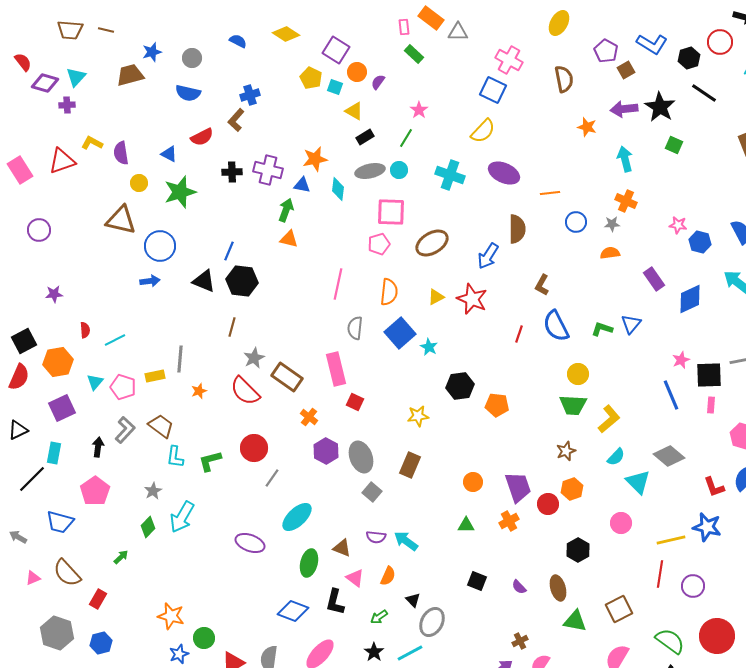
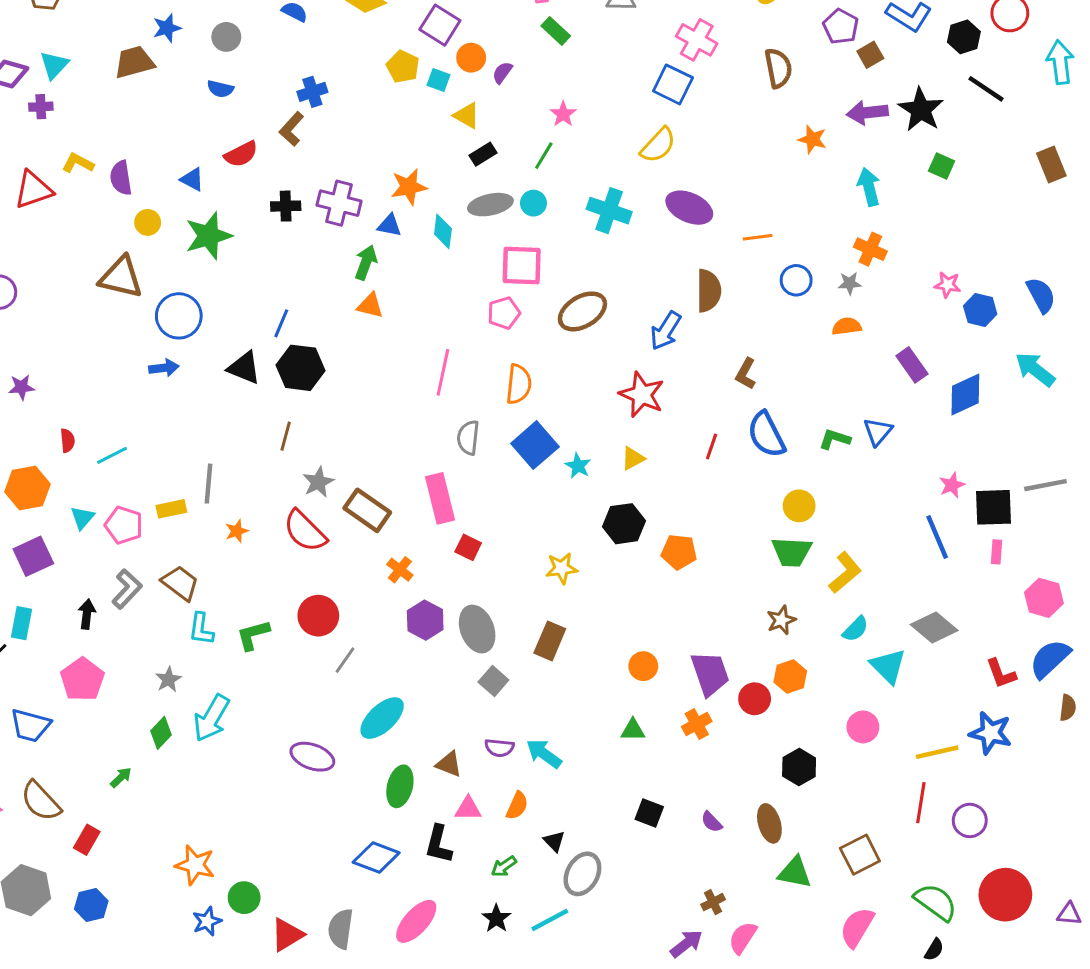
blue semicircle: (188, 93) -> (220, 89), size x0.7
yellow triangle: (436, 297) -> (633, 458), moved
pink triangle: (355, 578) -> (468, 809), turned -36

